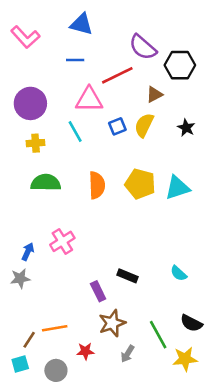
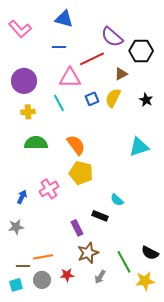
yellow pentagon: (140, 184) -> (81, 173), moved
orange semicircle: (97, 185) -> (76, 145), turned -35
cyan semicircle: (179, 273) -> (117, 200), moved
gray star: (20, 278) -> (16, 227), moved
brown line: (29, 340) -> (23, 266), turned 56
gray circle: (56, 370) -> (42, 280), moved

